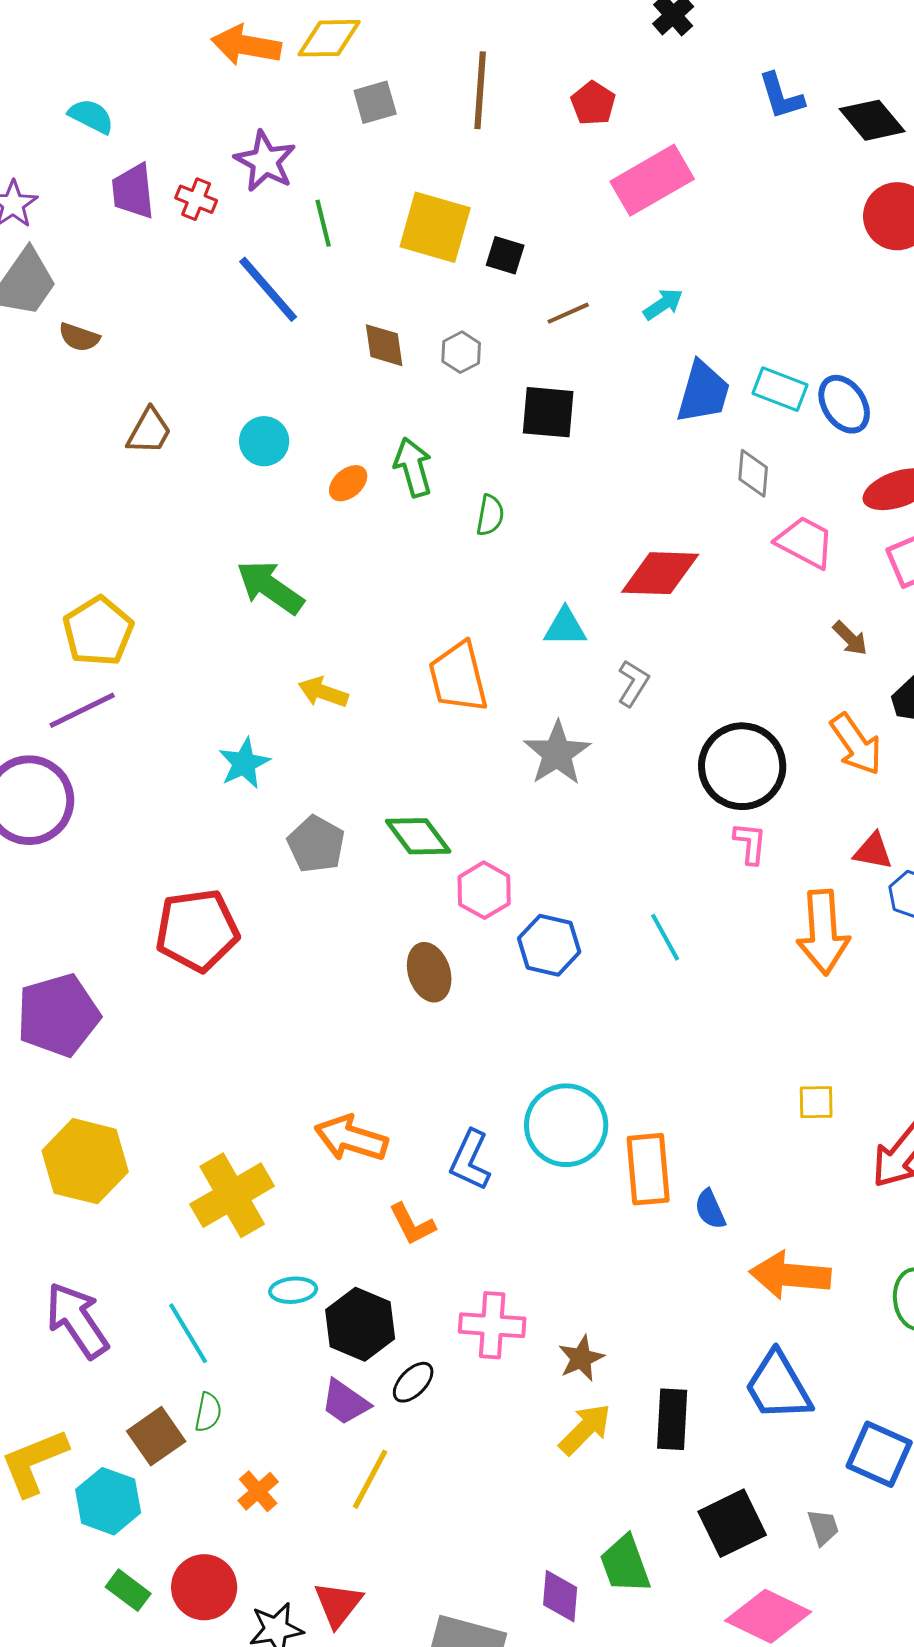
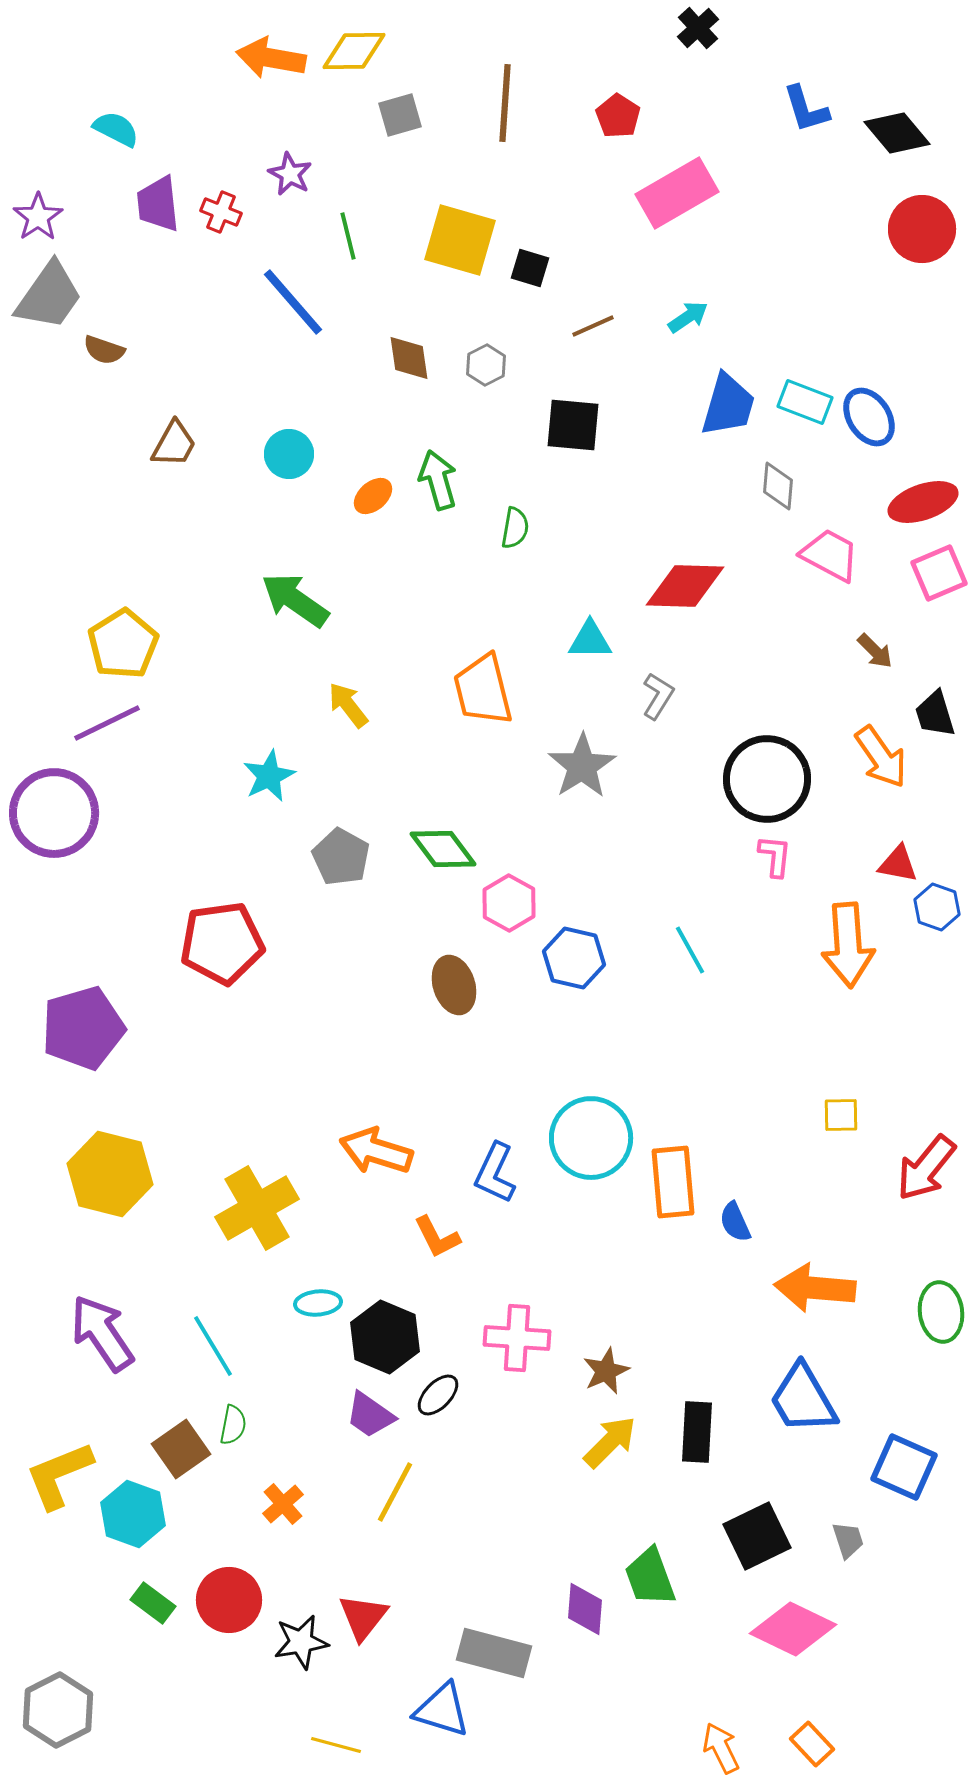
purple star: (265, 161) -> (290, 174), size x0.7
yellow arrow: (323, 692) -> (348, 705), turned 33

